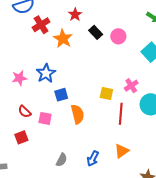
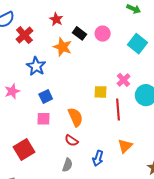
orange star: (63, 39) -> (63, 47), moved
blue star: (46, 73) -> (36, 66), moved
blue square: (61, 95) -> (46, 97), moved
red semicircle: (25, 112) -> (71, 141), moved
pink square: (45, 118) -> (44, 119), moved
red square: (21, 137) -> (24, 150), size x1.5

